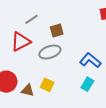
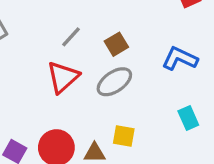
blue L-shape: (90, 60) -> (180, 59), moved
cyan rectangle: (87, 84) -> (188, 118), turned -40

